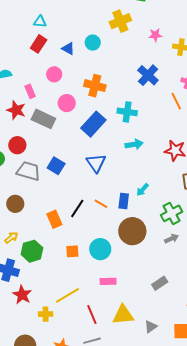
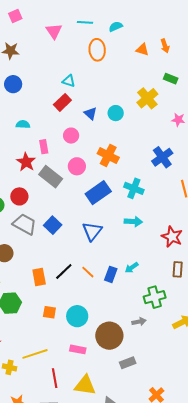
yellow cross: (120, 21) -> (147, 98), turned -30
brown circle: (132, 231) -> (109, 336), moved
gray arrow: (171, 239) -> (139, 322), moved

